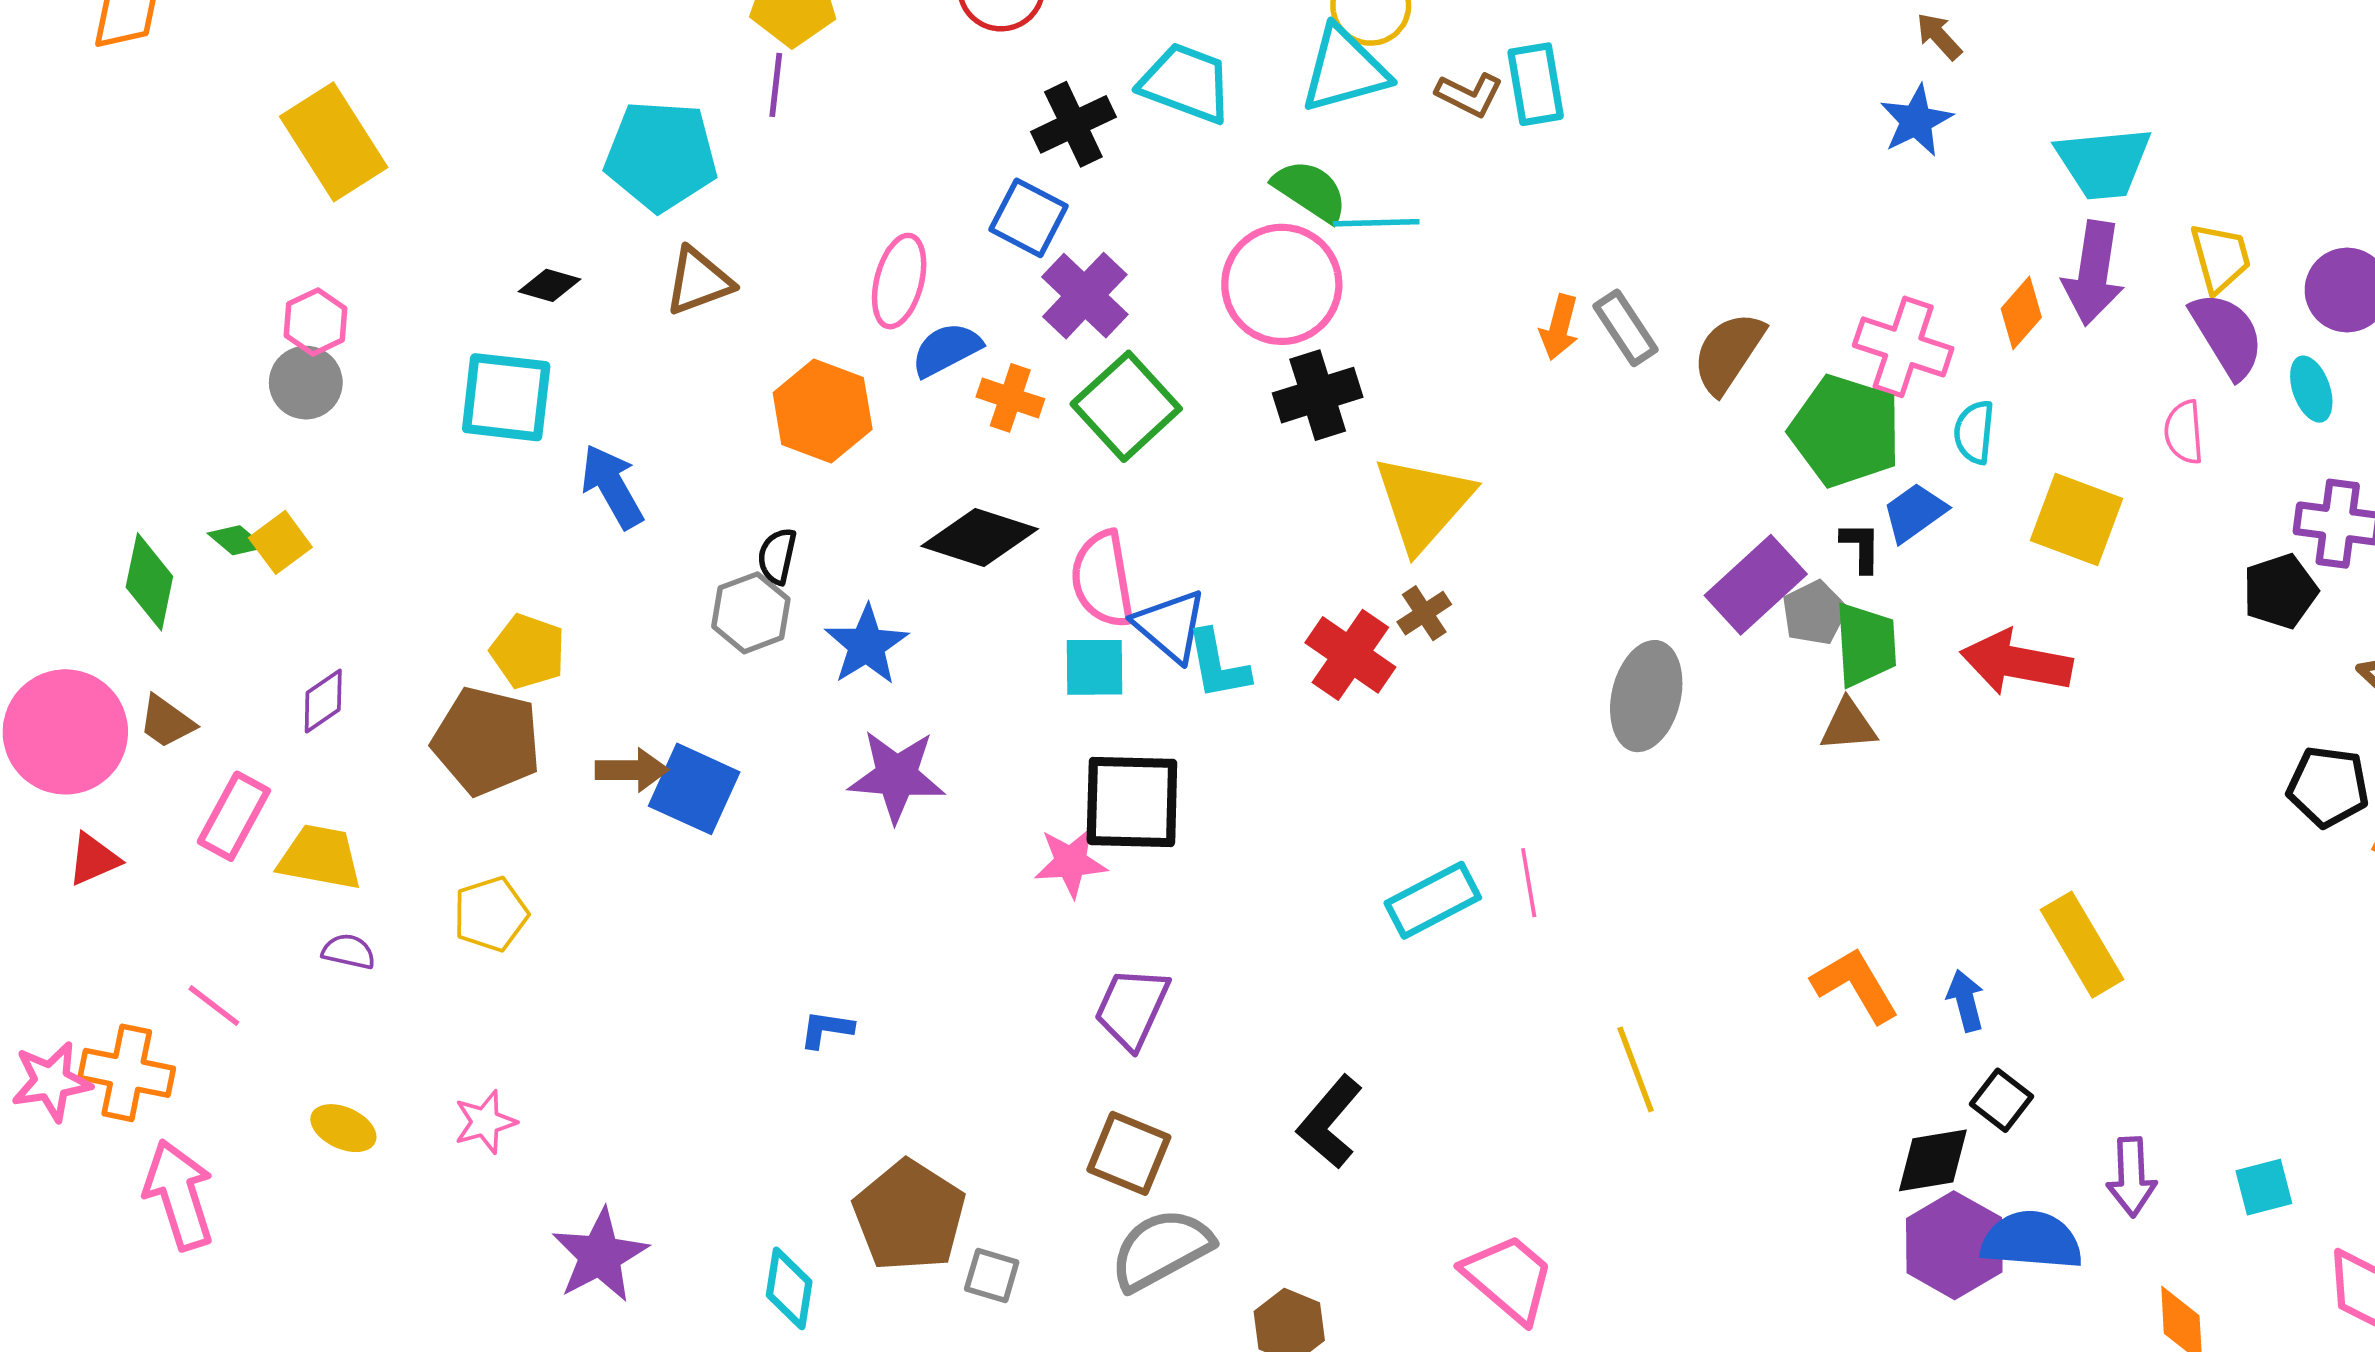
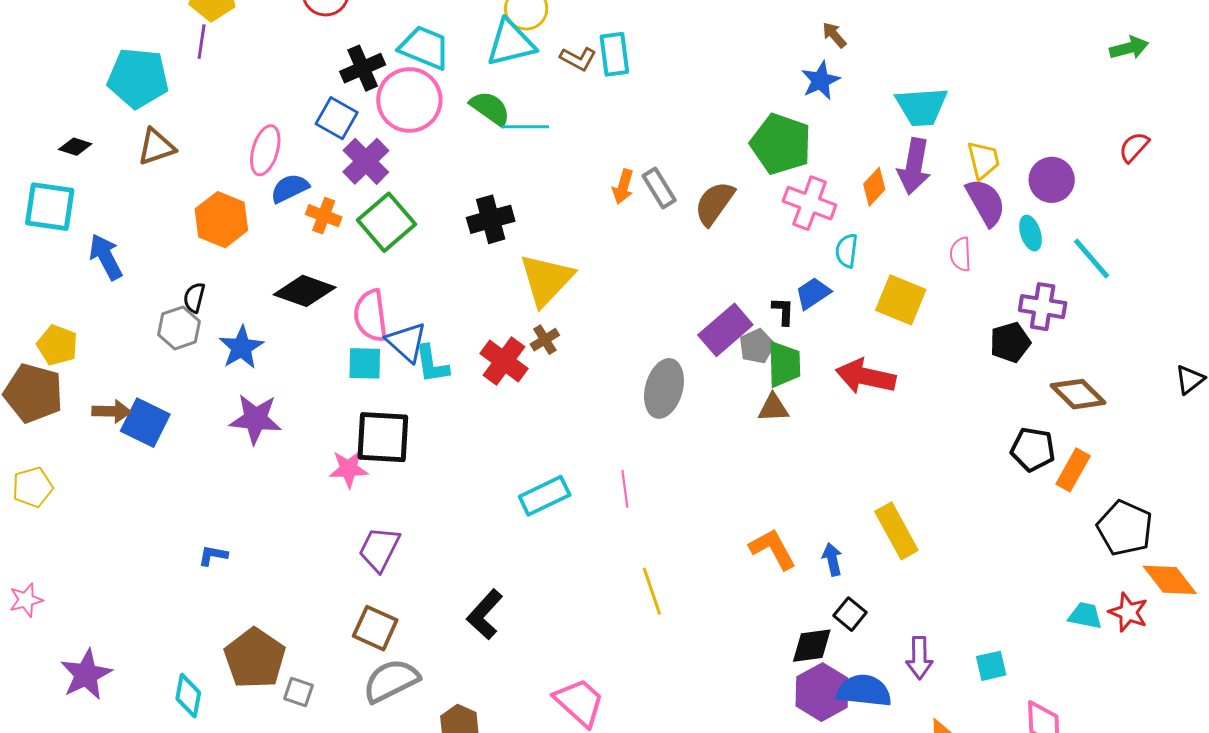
pink circle: (1282, 284) -> (409, 100), moved
green pentagon: (1845, 431) -> (781, 144), moved
pink line: (1529, 883) -> (625, 489), moved

